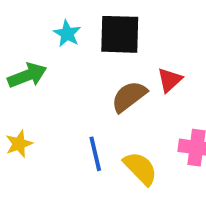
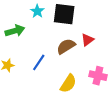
blue line: (95, 154) -> (39, 62), moved, turned 42
yellow semicircle: (140, 168) -> (68, 84), turned 72

